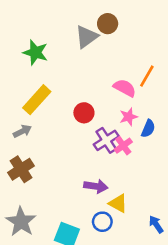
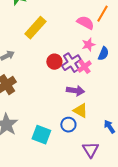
yellow rectangle: (37, 100) -> (35, 28), moved
red circle: (84, 113) -> (54, 62), moved
purple arrow: (96, 186) -> (75, 91), moved

